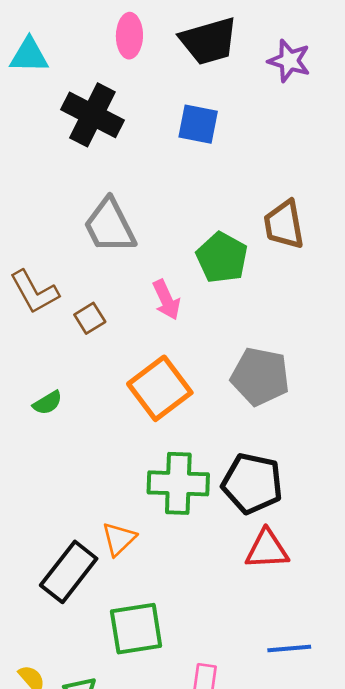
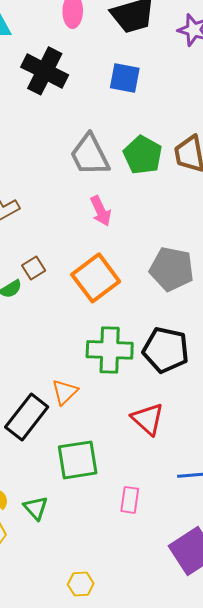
gray trapezoid: (110, 226) -> (90, 155), moved
green pentagon: (222, 258) -> (143, 155), moved
brown square: (90, 318) -> (34, 268), moved
red triangle: (267, 549) -> (148, 419), moved, turned 45

